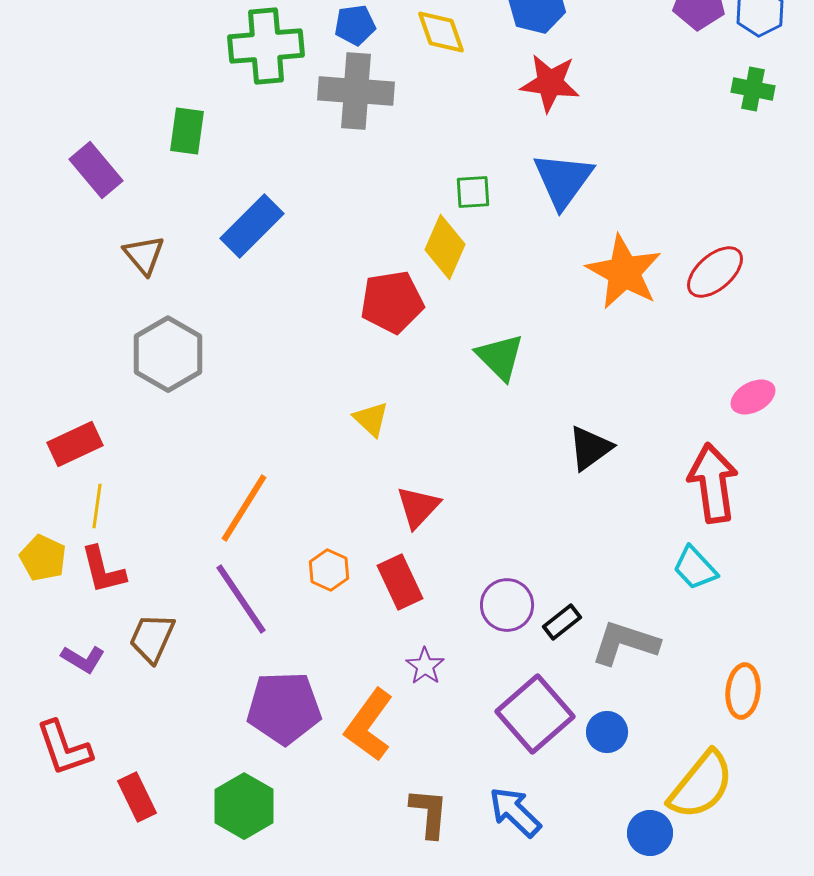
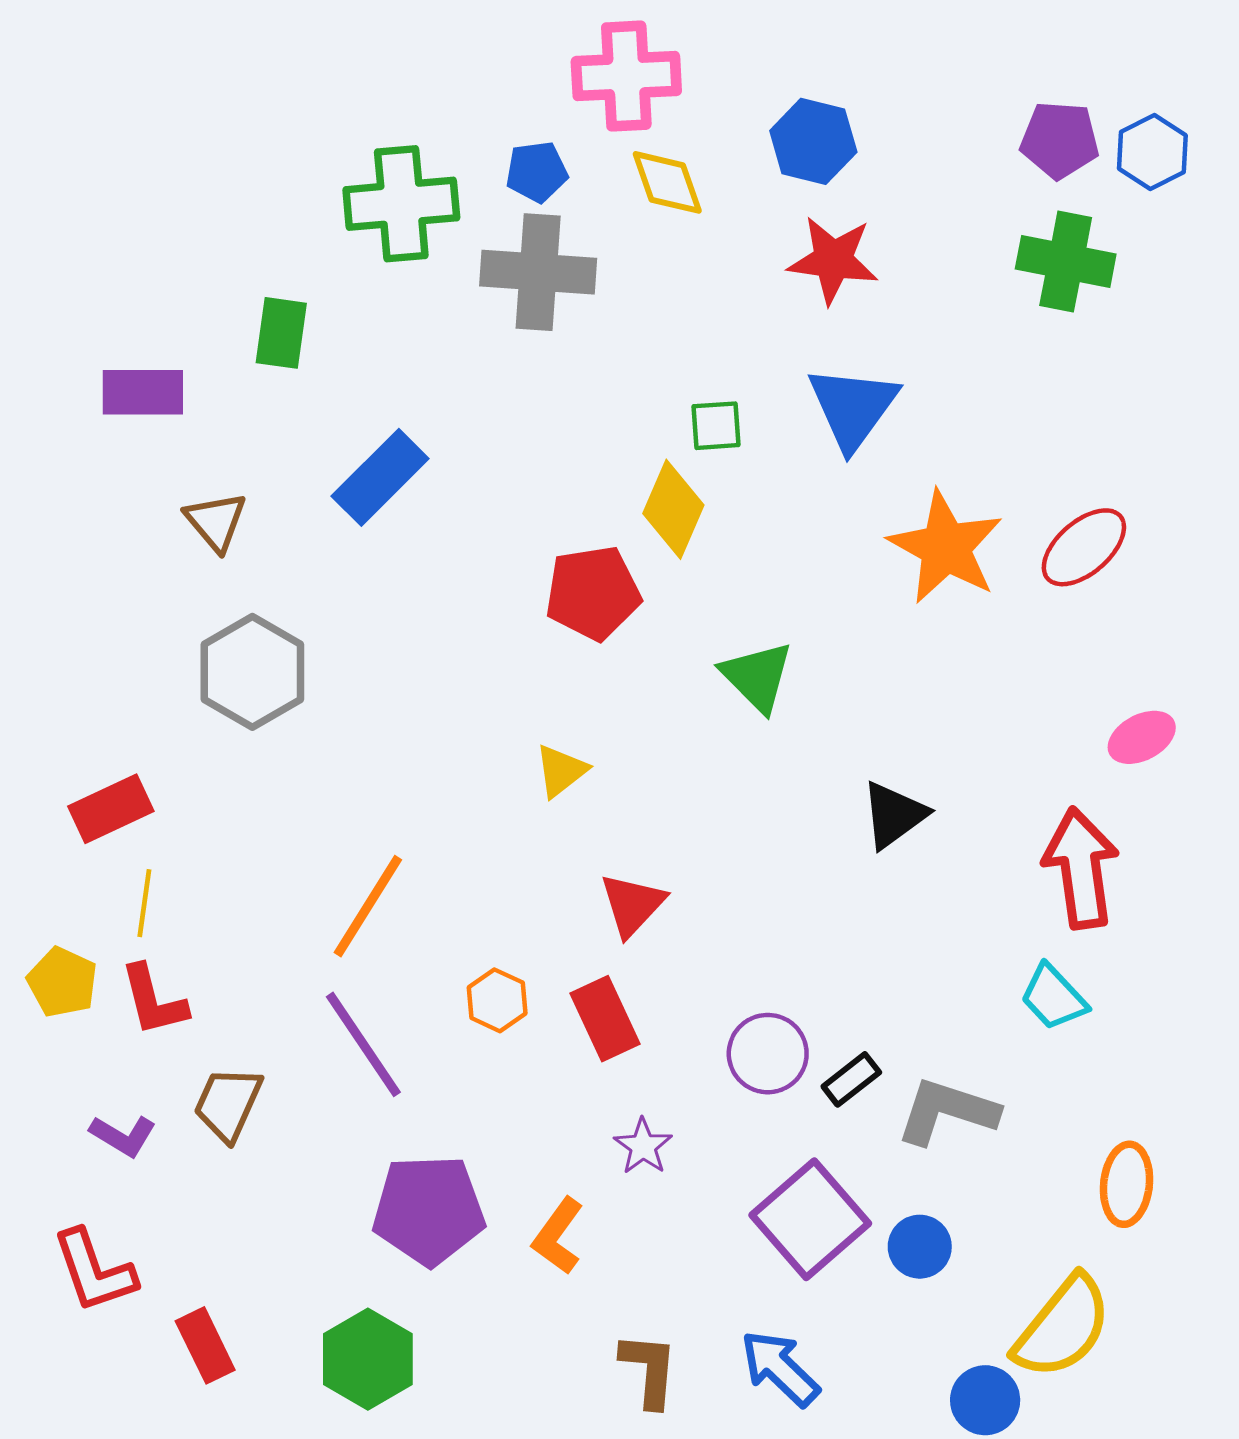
green cross: (753, 89) -> (1066, 261), moved, size x1.5
purple rectangle: (96, 170) -> (143, 392), turned -50
yellow triangle: (371, 419) -> (561, 771), turned 39
orange L-shape: (369, 725) -> (558, 1236), size x0.7

